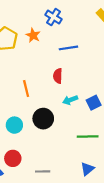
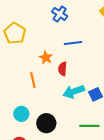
orange star: (33, 35) -> (46, 58), moved
cyan arrow: (70, 100) -> (74, 92), size x1.5
black circle: (43, 119) -> (46, 123), moved

